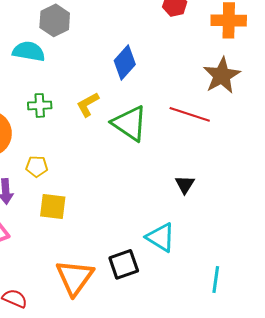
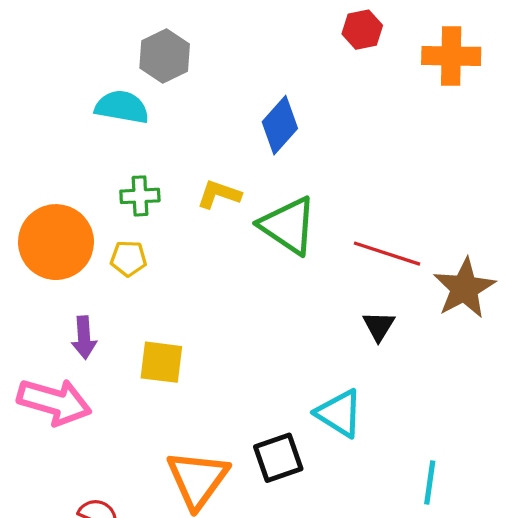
brown star: (222, 75) -> (464, 288), moved
yellow L-shape: (88, 104) -> (219, 194), turned 48
red line: (190, 114) -> (387, 254), moved
yellow pentagon: (37, 166) -> (128, 259), moved

